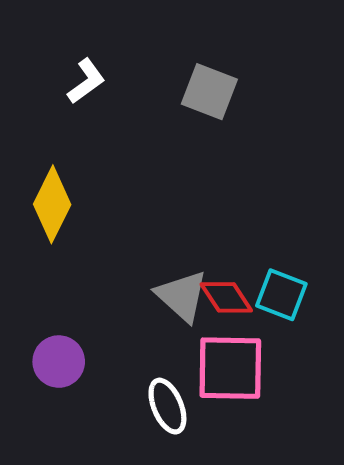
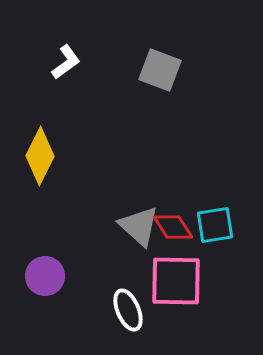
cyan square: (281, 295) -> (215, 225), turned -30

